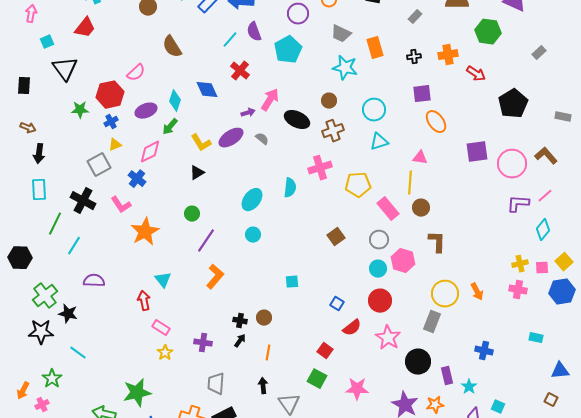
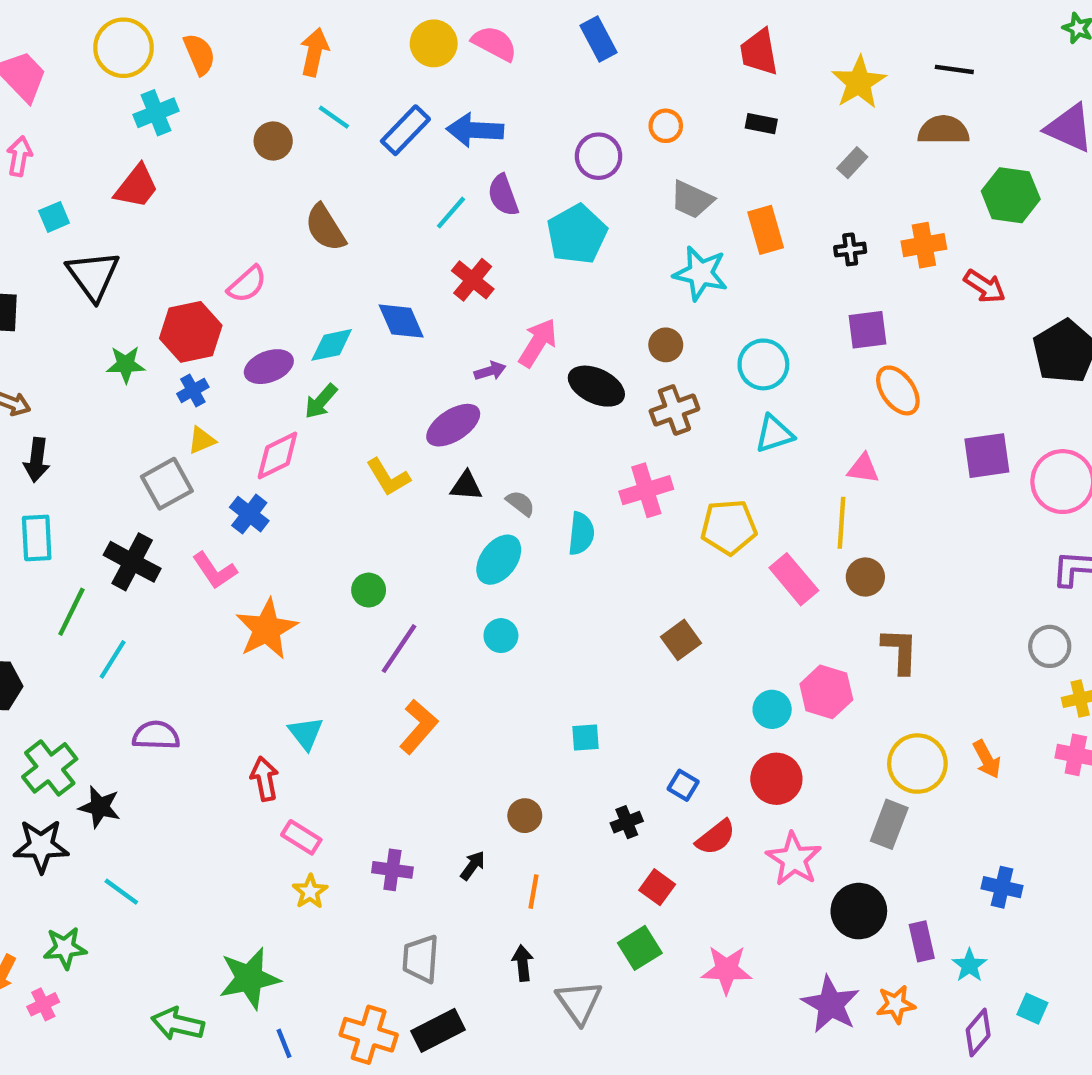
cyan diamond: (175, 101) -> (332, 345), turned 60
gray semicircle: (262, 139) -> (520, 503), moved
yellow L-shape: (201, 143) -> (388, 477), moved
black triangle: (197, 173) -> (466, 486), moved, turned 35
gray circle: (379, 240) -> (1050, 646), moved
black cross: (240, 321) -> (627, 822), moved, turned -32
green star: (52, 379) -> (65, 948), turned 30
green square: (317, 379) -> (640, 948), turned 30

